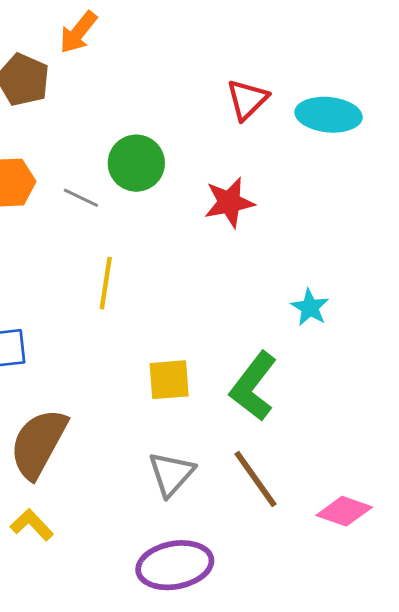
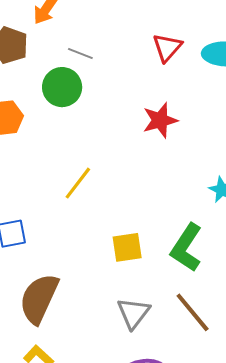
green circle: (136, 163) -> (62, 87), moved
gray line: (81, 198) -> (80, 53), moved
yellow line: (106, 283) -> (78, 183), turned 33

